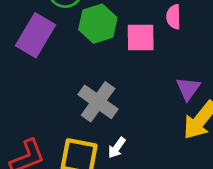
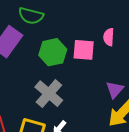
green hexagon: (98, 24) -> (53, 52), moved

